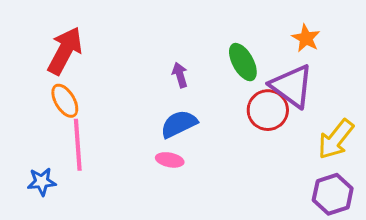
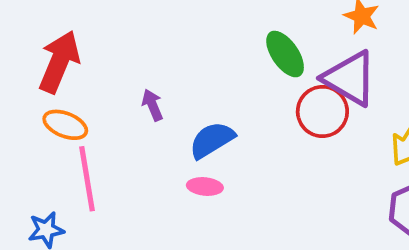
purple arrow: (180, 75) -> (152, 105), moved
orange ellipse: (65, 101) -> (65, 125), turned -32

